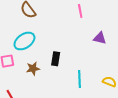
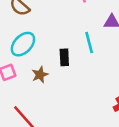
cyan line: (79, 79) -> (89, 43), moved

